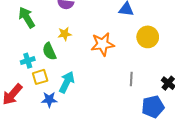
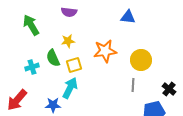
yellow circle: (148, 37) -> (141, 60), moved
yellow square: (40, 77) -> (74, 65), moved

